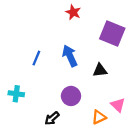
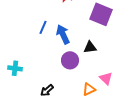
blue line: (36, 58) -> (43, 27), moved
purple circle: (71, 96) -> (70, 60), moved

